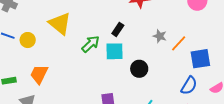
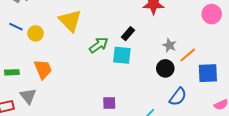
black circle: (139, 69) -> (165, 68), moved
orange trapezoid: (39, 74) -> (43, 69), turned 125
blue semicircle: (189, 86) -> (178, 97), moved

